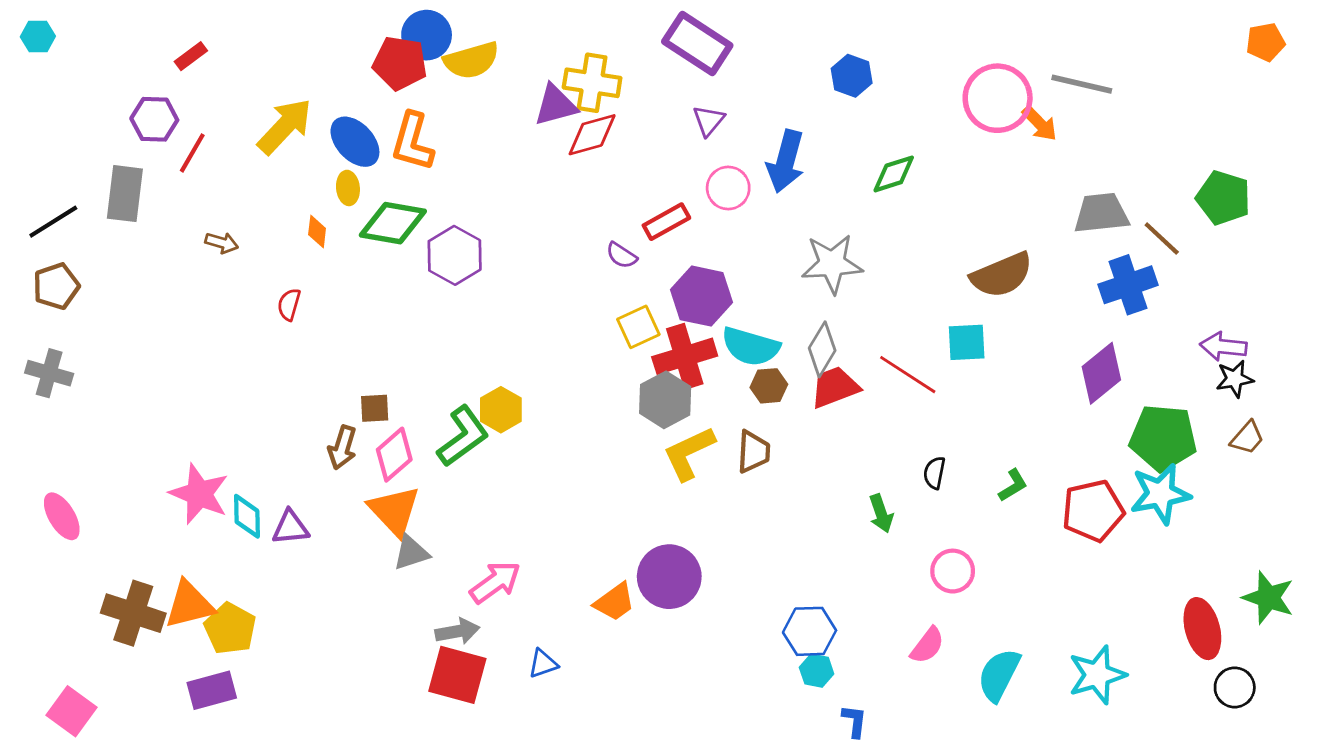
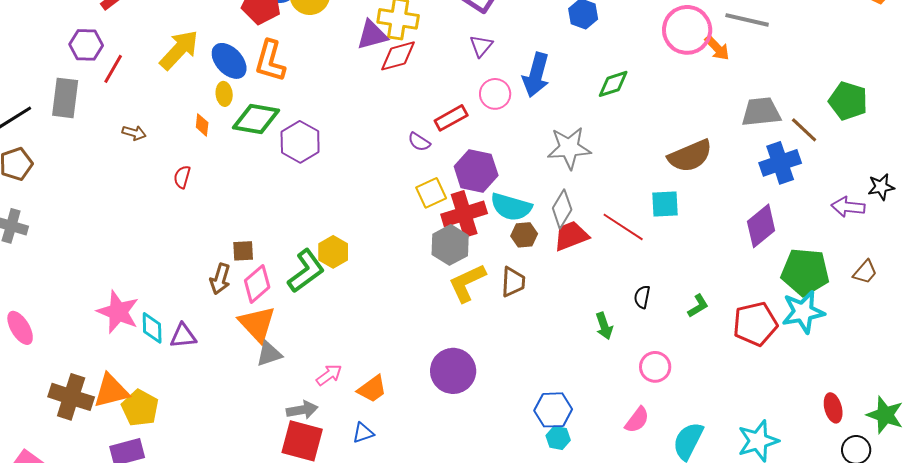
black star: (1235, 379) -> (881, 187), moved
pink arrow: (495, 582) -> (329, 375), size x0.7
green star: (1268, 598) -> (885, 415), moved
orange trapezoid: (615, 602) -> (372, 389), moved
red ellipse: (1202, 629) -> (833, 408), size x0.7

